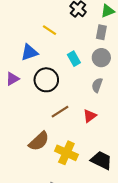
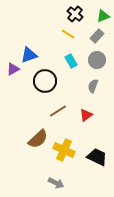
yellow line: (49, 30) -> (68, 34), moved
gray rectangle: (101, 32) -> (97, 36), turned 32
purple triangle: (12, 79) -> (13, 69), moved

